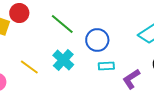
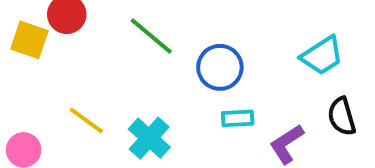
cyan cross: (63, 60) -> (149, 138), moved

